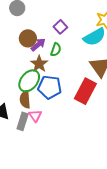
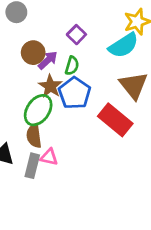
blue pentagon: (50, 87) -> (75, 93), moved, turned 30
red rectangle: (85, 91) -> (115, 120), turned -75
pink triangle: (35, 116) -> (49, 157), turned -40

